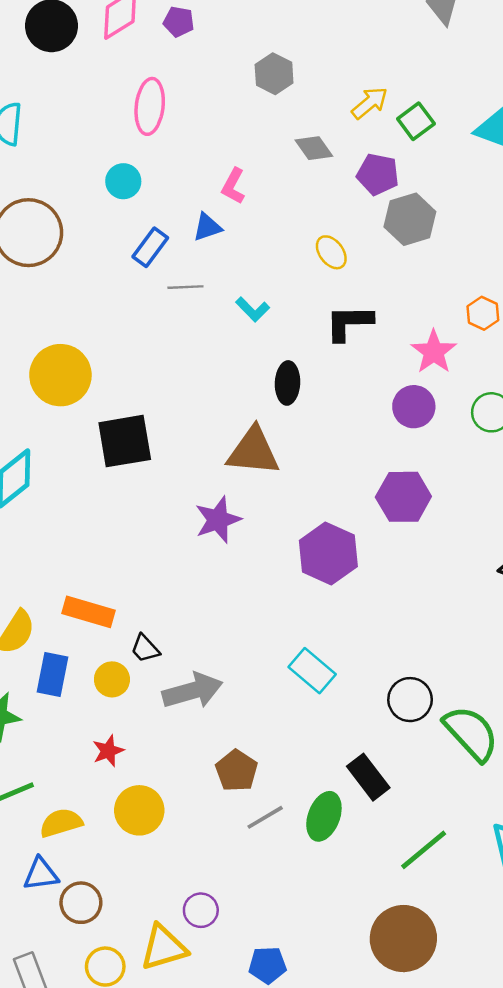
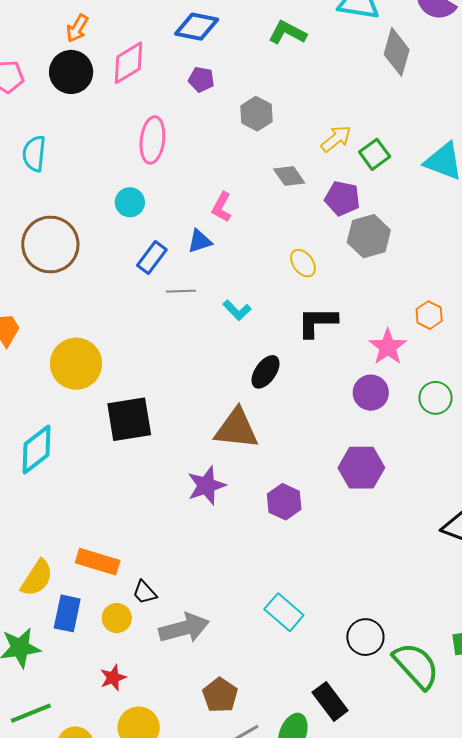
purple pentagon: (179, 22) -> (201, 79), moved
black ellipse: (288, 383) -> (266, 372), turned 32
purple hexagon: (328, 553) -> (284, 502), moved, size x0.7

